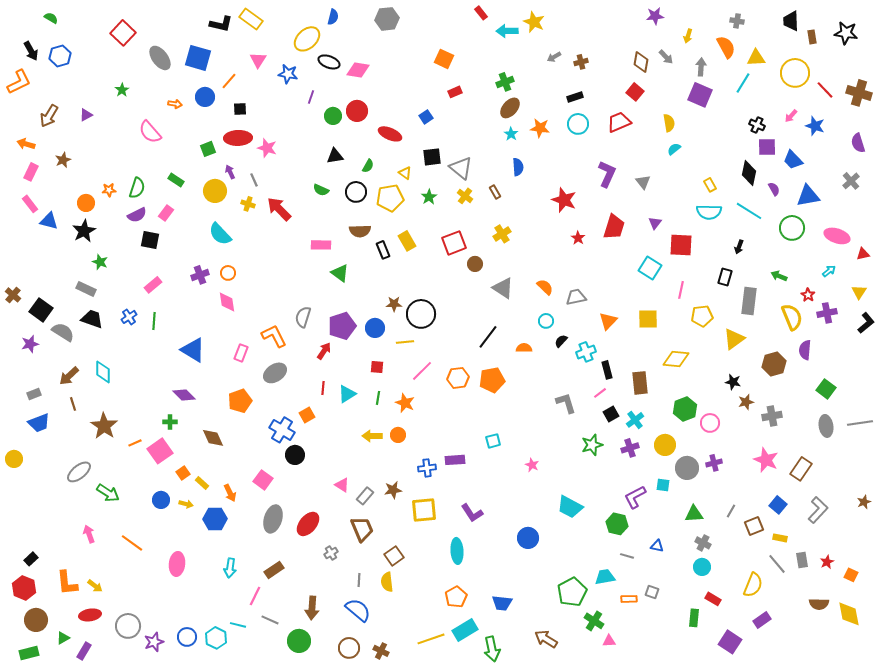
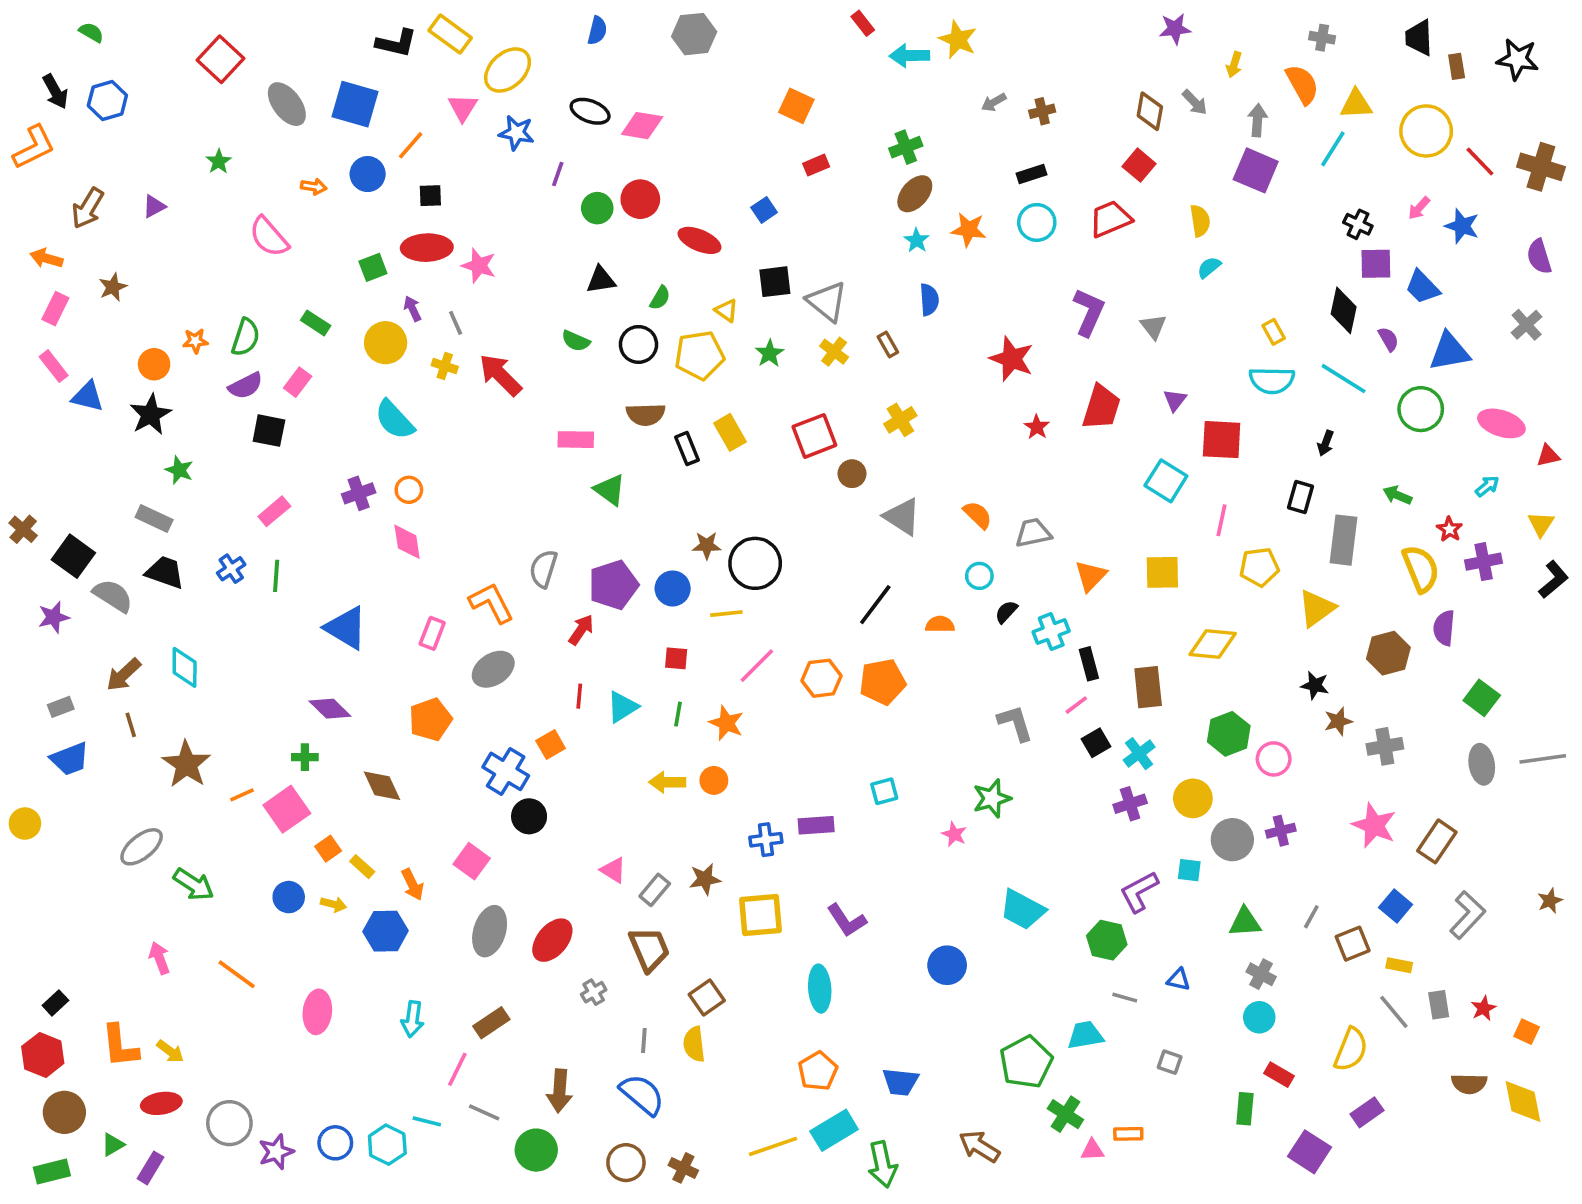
yellow ellipse: (307, 39) -> (508, 70), moved
green star: (592, 445) -> (992, 798), moved
orange rectangle: (629, 599) -> (1128, 1134), moved

